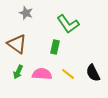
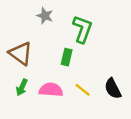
gray star: (26, 13) -> (45, 16), moved
green L-shape: (68, 24) -> (82, 29), turned -125

